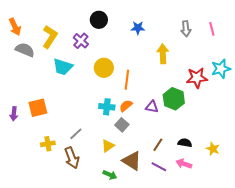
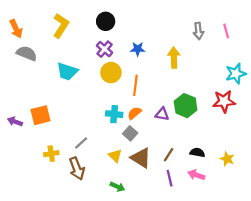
blue star: (138, 28) -> (138, 49), moved
yellow L-shape: (50, 37) -> (61, 26), moved
purple cross: (81, 41) -> (105, 49), moved
red star: (197, 78) -> (224, 101), moved
purple arrow: (14, 114) -> (15, 122), turned 104
yellow triangle: (108, 146) -> (115, 156), turned -40
brown triangle: (132, 161) -> (141, 158), moved
purple line: (159, 167) -> (170, 178), turned 49

